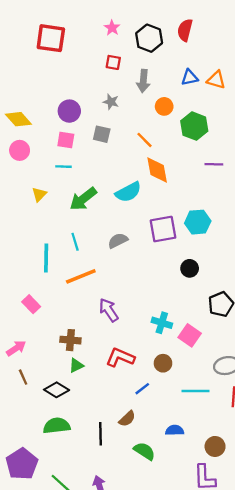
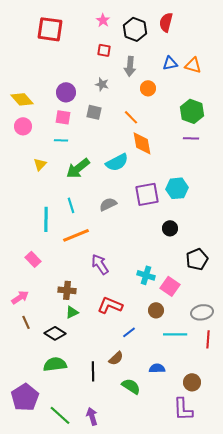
green hexagon: (194, 126) -> (192, 111), moved
brown circle: (163, 363) -> (156, 310), moved

